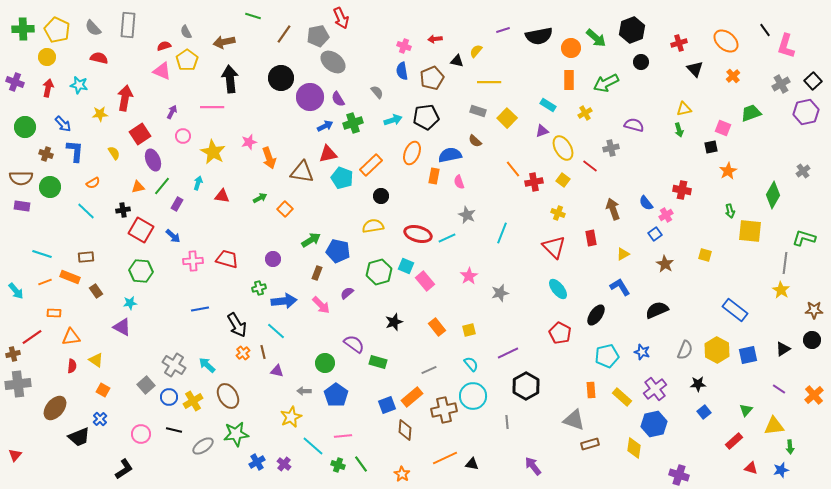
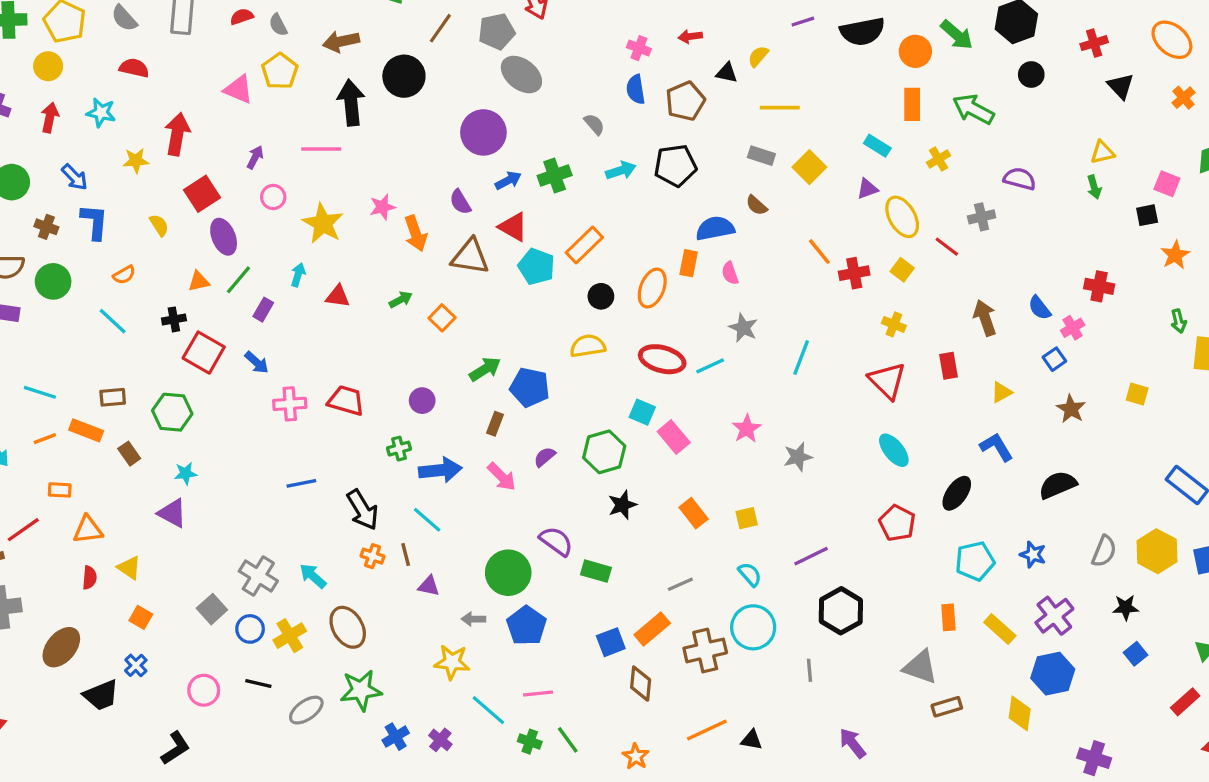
red semicircle: (164, 46) -> (242, 17), moved
black circle: (281, 78) -> (404, 76), moved
green arrow: (606, 83) -> (973, 109), turned 55
purple semicircle: (338, 99) -> (460, 202), moved
orange ellipse: (412, 153) -> (652, 288), moved
red triangle: (328, 154) -> (513, 227), turned 42
green hexagon: (141, 271) -> (172, 412), moved
green hexagon: (379, 272) -> (604, 452), moved
orange cross: (243, 353) -> (373, 556), turned -32
green circle: (325, 363) -> (508, 573), size x1.4
yellow star: (291, 417) -> (452, 662), turned 30

